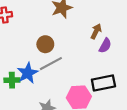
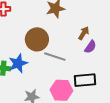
brown circle: (45, 44) -> (37, 39), size x1.5
gray line: (51, 64) -> (55, 57), moved, turned 40

